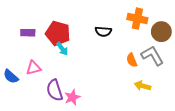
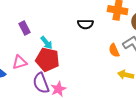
purple rectangle: (28, 33) -> (24, 28), moved, turned 64
red pentagon: (58, 33) -> (48, 60), moved

